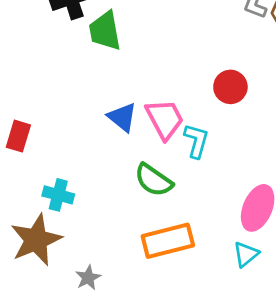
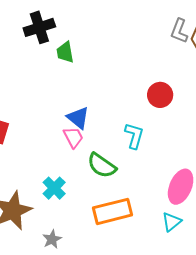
green trapezoid: (105, 31) -> (65, 52), size x0.7
pink trapezoid: (165, 119) -> (73, 137), moved, size x0.7
cyan cross: (58, 195) -> (54, 188), moved, turned 30

